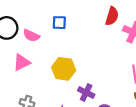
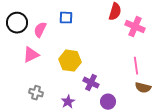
pink semicircle: (31, 35) -> (40, 30), turned 91

